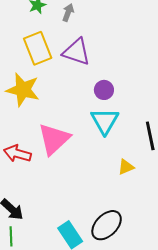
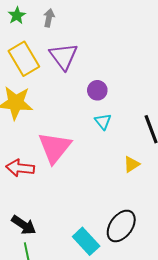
purple triangle: (76, 52) -> (64, 56), turned 44
cyan triangle: (105, 121) -> (103, 121), size x0.6

